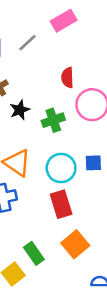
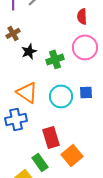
red semicircle: (67, 78) -> (82, 16), moved
red rectangle: (61, 204) -> (51, 137), moved

